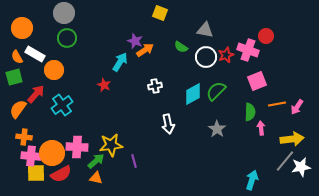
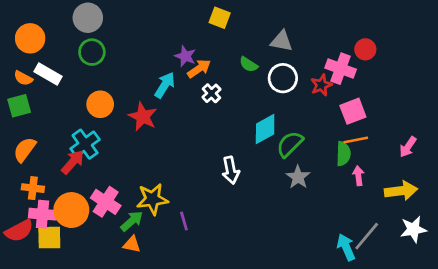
red star: (226, 55) -> (321, 85), moved
orange semicircle: (17, 57) -> (23, 78), turned -32
orange circle: (54, 70) -> (100, 104), moved
red star: (104, 85) -> (143, 117), size x1.5
white cross: (155, 86) -> (211, 93), moved, turned -32
green semicircle: (216, 91) -> (290, 144), moved
red arrow: (36, 94) -> (73, 162), moved
orange line: (277, 104) -> (356, 140), moved
pink cross: (77, 147) -> (106, 202), turned 30
gray line: (285, 161) -> (367, 236), moved
red semicircle: (61, 174) -> (19, 231), moved
cyan arrow: (252, 180) -> (346, 247), turned -42

